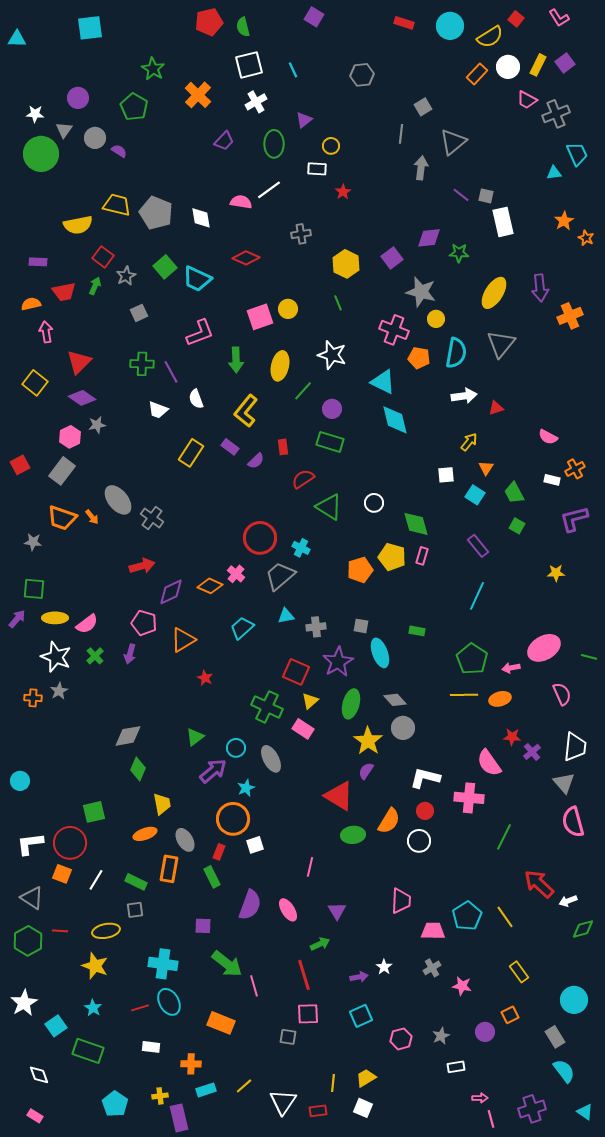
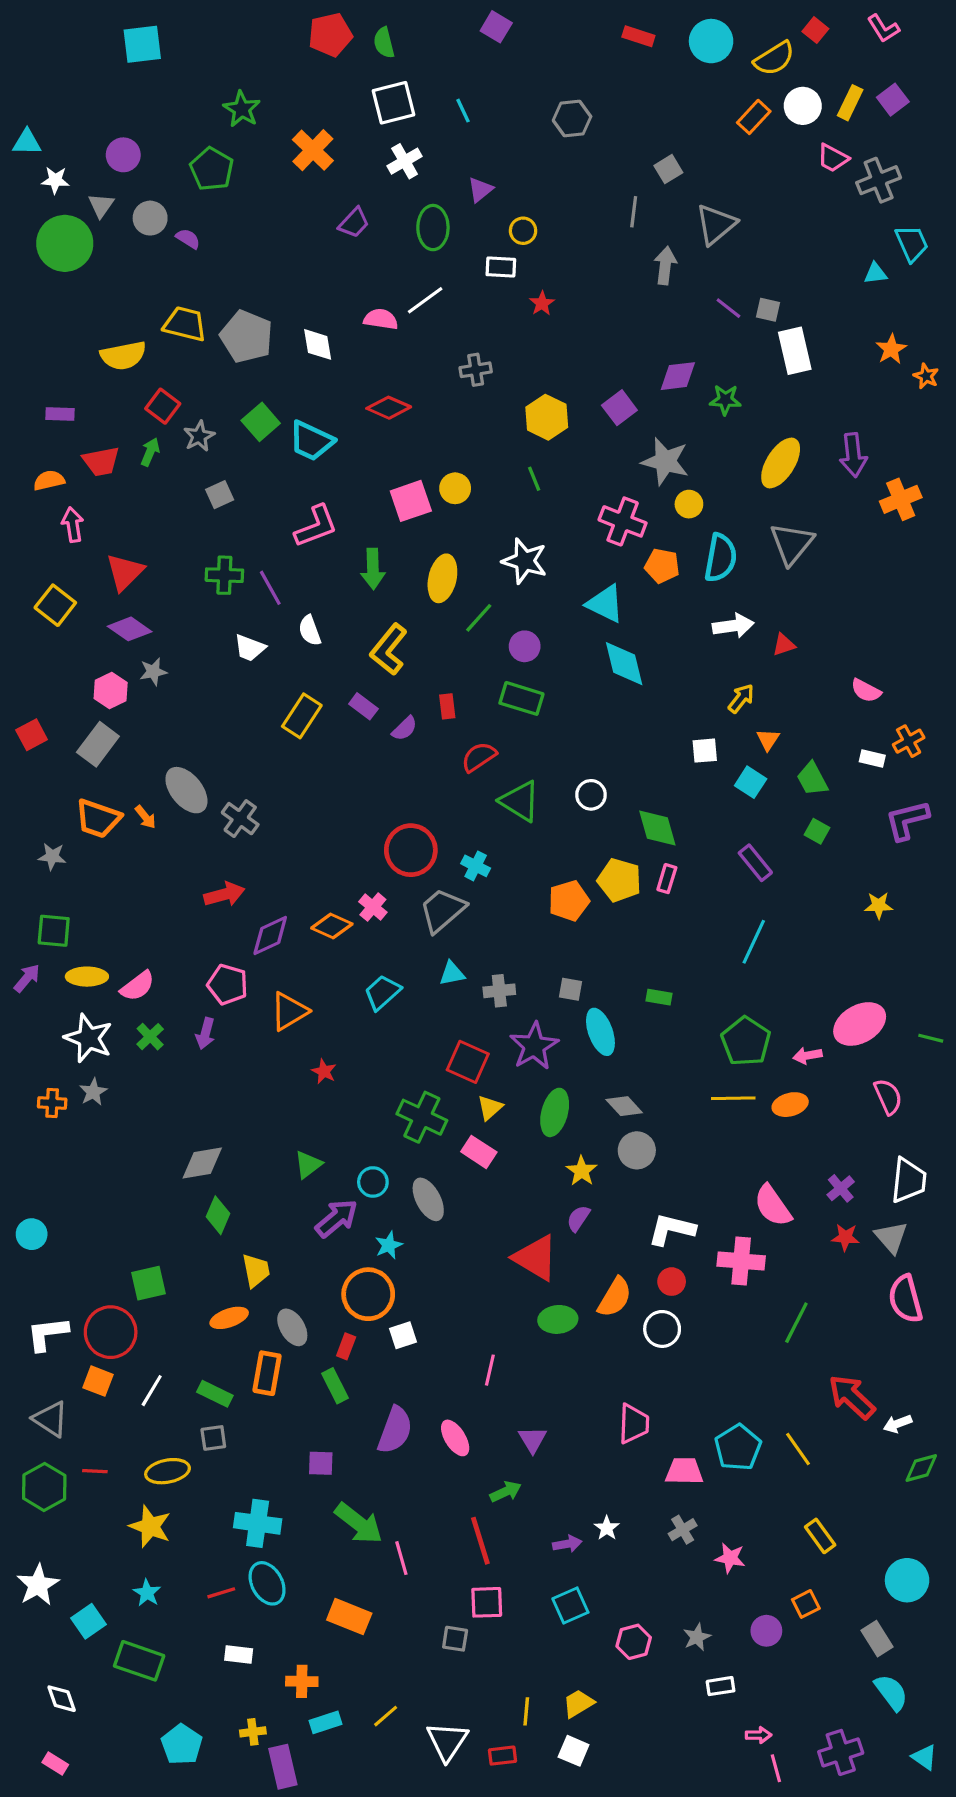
cyan triangle: (17, 39) -> (27, 142), moved
red star: (512, 737) -> (845, 1237), moved
yellow star: (368, 741) -> (582, 1171), size x0.7

